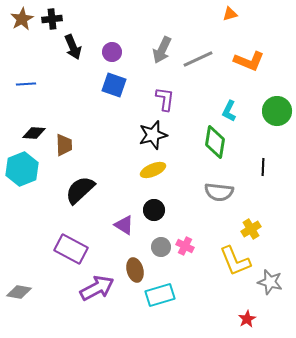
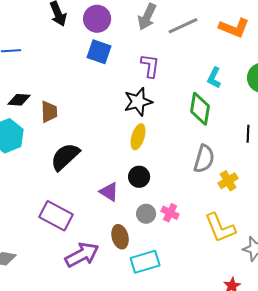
purple circle: (112, 52) -> (97, 19), size x1.4
yellow ellipse: (153, 170) -> (138, 137), turned -50
gray semicircle: (219, 192) -> (204, 159), turned -80
yellow cross: (251, 229) -> (228, 181), moved

